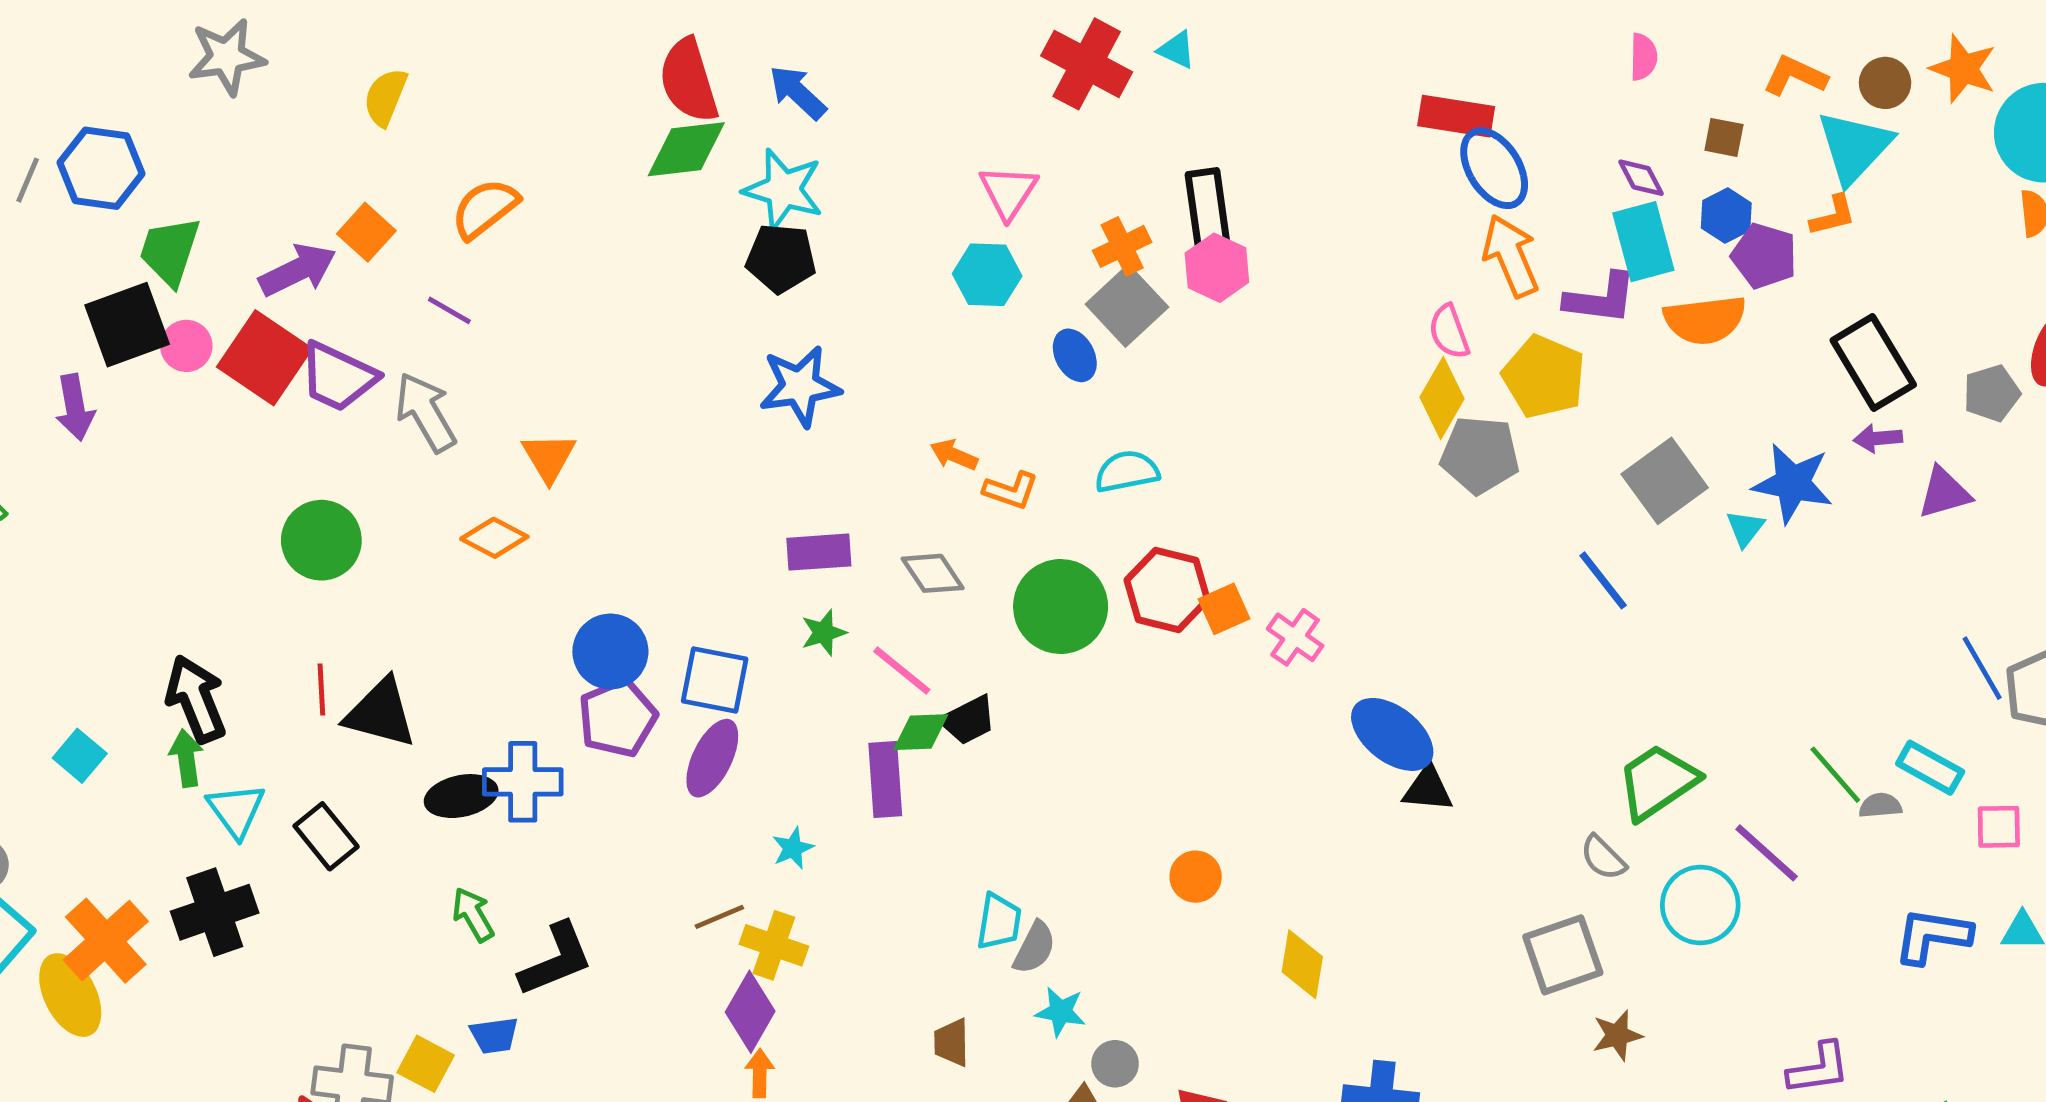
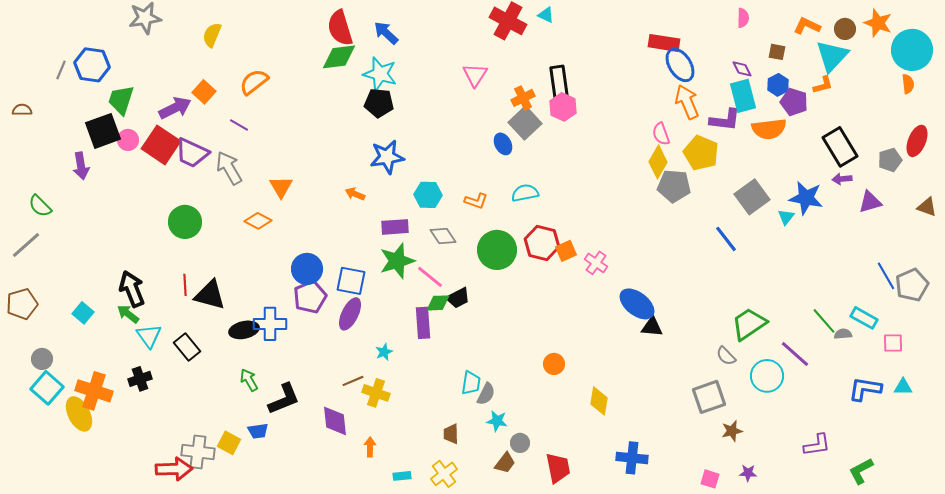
cyan hexagon: (987, 275) -> (428, 195), moved
orange arrow: (954, 455) -> (355, 194), moved
green star: (824, 633) -> (397, 261), size x1.8
green arrow: (186, 758) -> (128, 314), turned -45
black cross: (215, 912) -> (140, 379), size x0.7
orange cross: (106, 941) -> (94, 391), turned -30
purple diamond: (750, 1012) -> (335, 421), moved, turned -36

